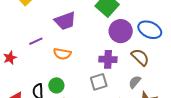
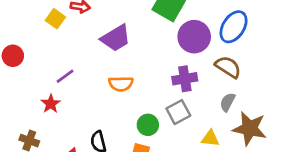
blue ellipse: (150, 30) -> (234, 27), turned -70
purple line: (36, 41) -> (65, 76), moved
green circle: (56, 85) -> (148, 125), moved

